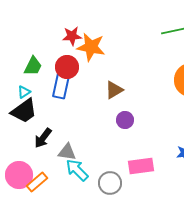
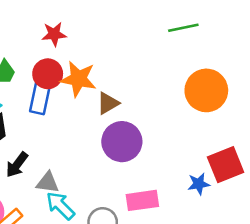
orange star: (91, 47) -> (78, 79), moved
purple circle: (125, 120) -> (122, 142), size x1.8

